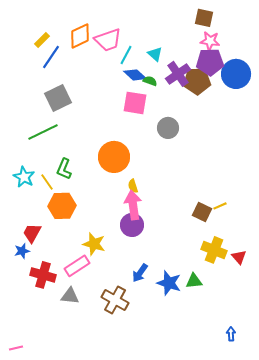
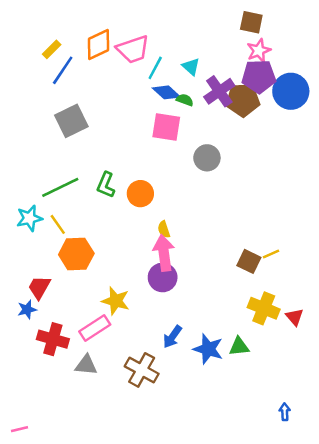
pink star: (210, 41) -> (259, 51), turned -30
green line: (43, 132) -> (60, 187), moved
orange circle: (114, 157) -> (140, 194), size x0.7
green L-shape: (64, 169) -> (106, 185), moved
cyan star: (24, 177) -> (29, 218), turned 30

